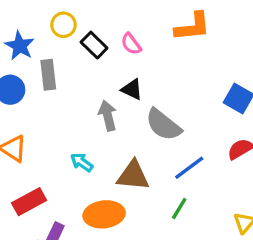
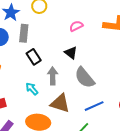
pink semicircle: (131, 44) -> (76, 26), turned 88
black rectangle: (94, 45) -> (34, 57), moved
gray arrow: (108, 116) -> (53, 76), moved

